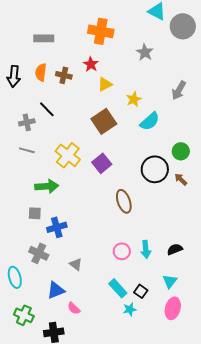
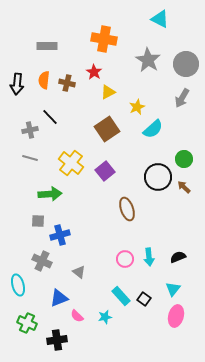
gray circle: (183, 26) -> (186, 64), moved
gray star: (145, 52) -> (148, 60), size x1.4
cyan star: (130, 309) -> (105, 317), moved

